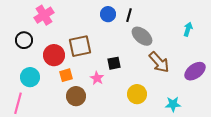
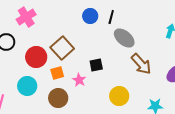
brown square: (80, 46) -> (62, 48), turned -30
orange square: (66, 75) -> (57, 73), moved
cyan circle: (30, 77) -> (27, 86), moved

